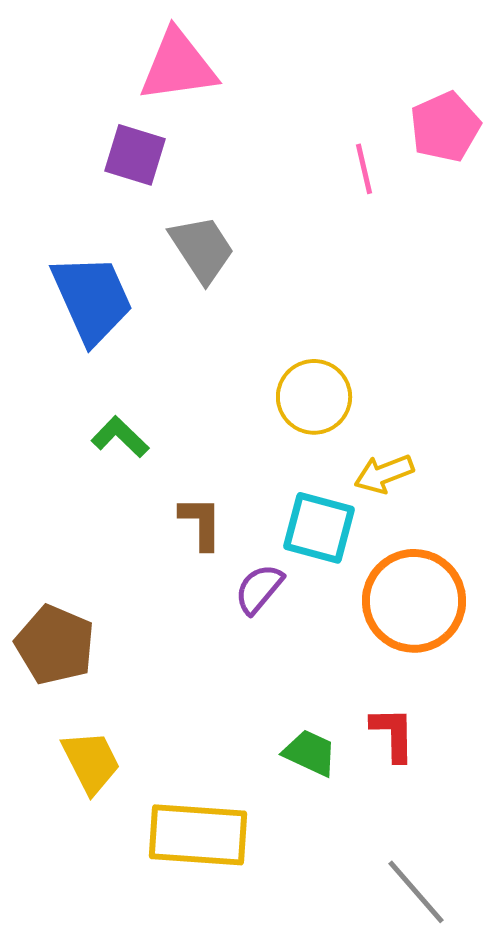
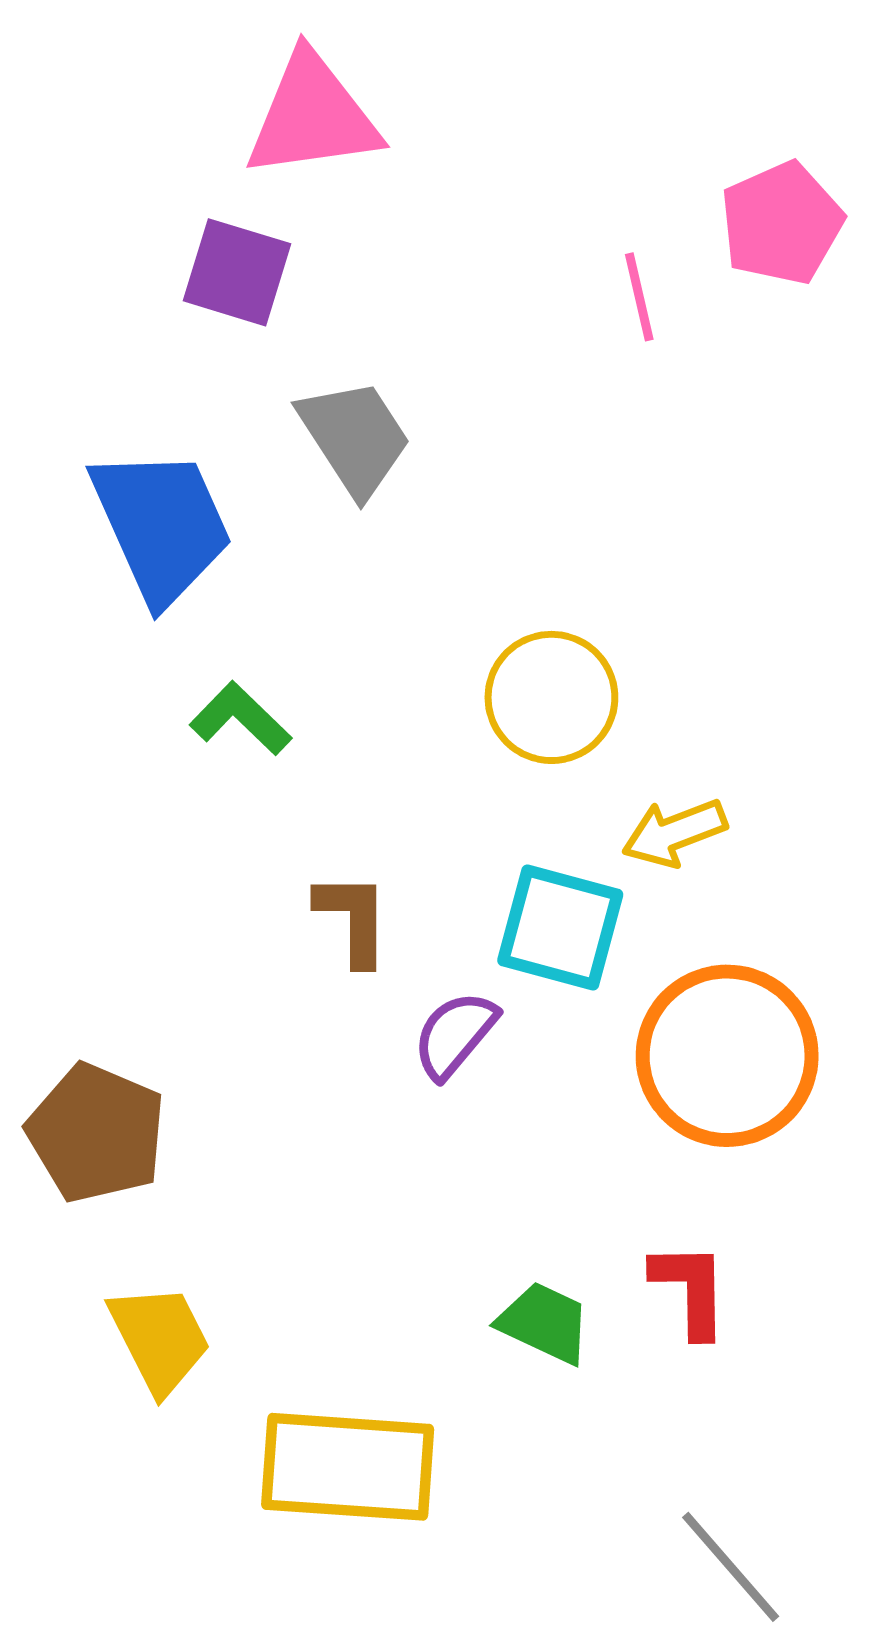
green L-shape: (120, 437) -> (241, 718), moved

